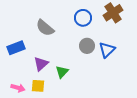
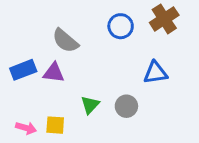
gray circle: (87, 46) -> (126, 106), moved
blue triangle: (107, 50) -> (155, 73), turned 36
purple triangle: (41, 64) -> (54, 73), moved, turned 49

